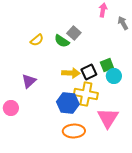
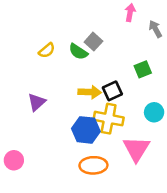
green square: (107, 65) -> (143, 69), moved
cyan circle: (114, 76) -> (154, 112), moved
pink circle: (11, 108) -> (14, 160), moved

